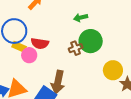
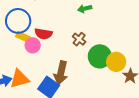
green circle: (91, 41) -> (100, 56), moved
brown cross: (76, 48) -> (79, 39), turned -32

